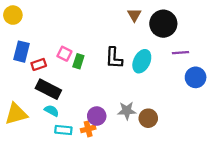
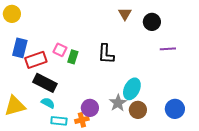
black circle: (163, 24) -> (152, 22), size x0.7
cyan ellipse: (142, 61) -> (132, 89), moved
red rectangle: (39, 64) -> (36, 60), size x1.5
blue circle: (196, 77) -> (175, 109), moved
gray star: (127, 111) -> (118, 103), turned -30

